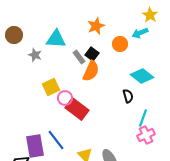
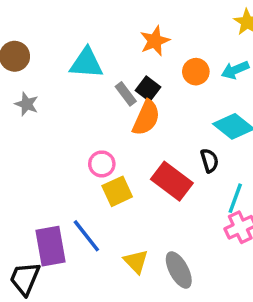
cyan arrow: (140, 33) -> (235, 70), moved
gray star: (35, 55) -> (27, 104), moved
yellow square: (51, 87) -> (117, 191), moved
red rectangle: (77, 109) -> (172, 181), moved

